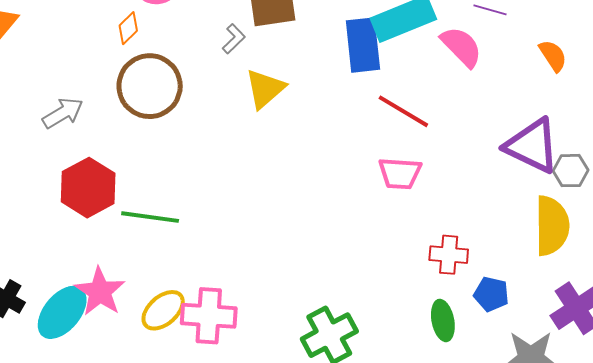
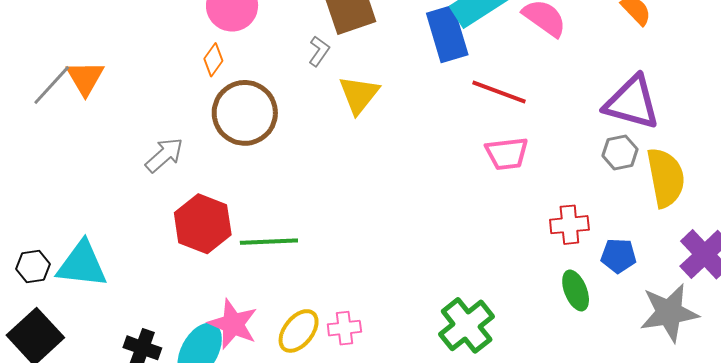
gray hexagon: (571, 171) -> (620, 152), moved
pink cross: (209, 316) -> (344, 328), size x0.6

